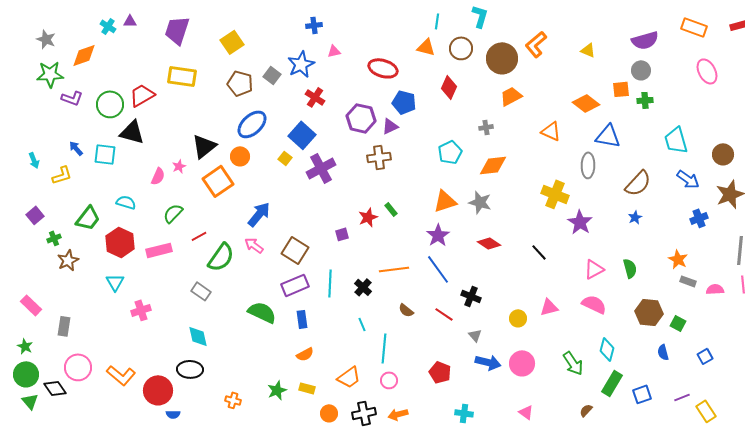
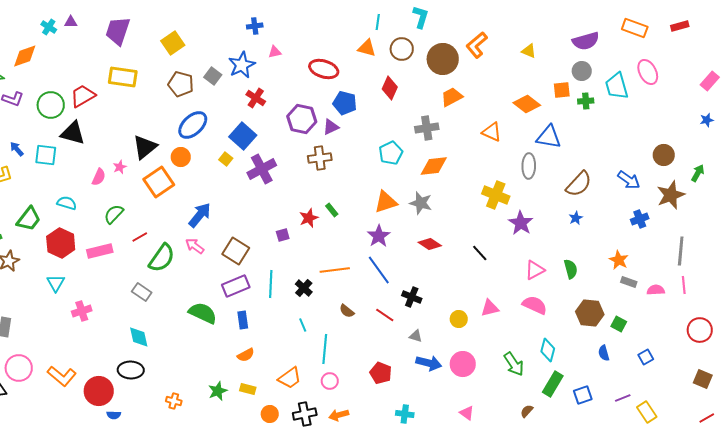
gray cross: (486, 127) -> (427, 128), size x1.6
cyan trapezoid: (676, 140) -> (617, 86), moved
gray triangle: (475, 335) -> (416, 336), turned -32

